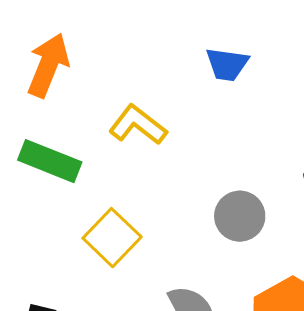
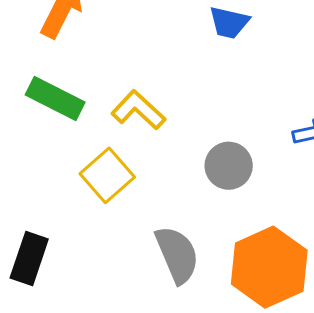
yellow L-shape: (138, 125) -> (138, 110), moved

